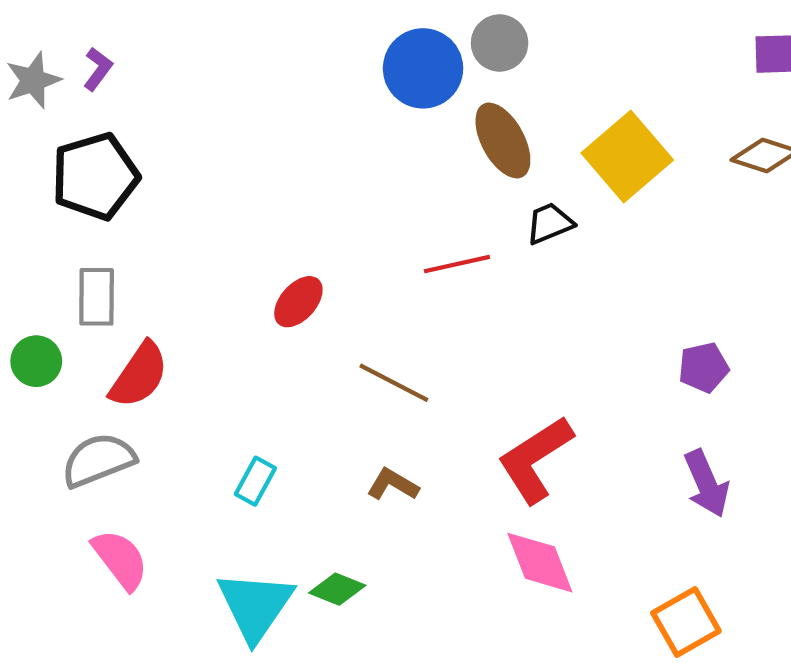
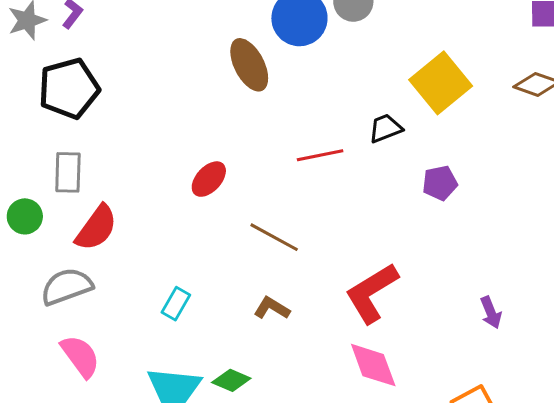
brown ellipse: (503, 141) -> (249, 65), moved
purple pentagon: (704, 367) -> (440, 183), moved
purple arrow: (707, 484) -> (491, 312), size x0.7

